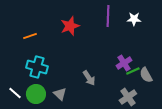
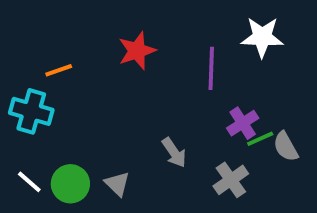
purple line: (108, 16) -> (211, 68), moved
white star: (134, 19) -> (262, 37), size x1.5
cyan cross: (37, 67) -> (31, 111), moved
gray cross: (128, 97) -> (231, 180), moved

